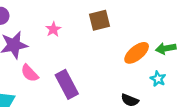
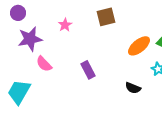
purple rectangle: (67, 84) -> (88, 70), moved, size x0.7

